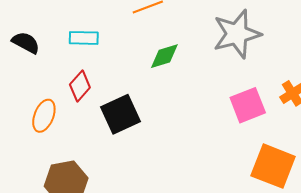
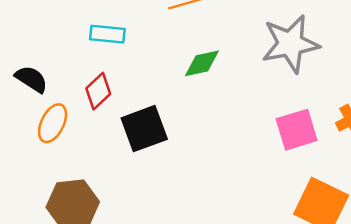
black semicircle: (26, 43) -> (31, 79), moved

